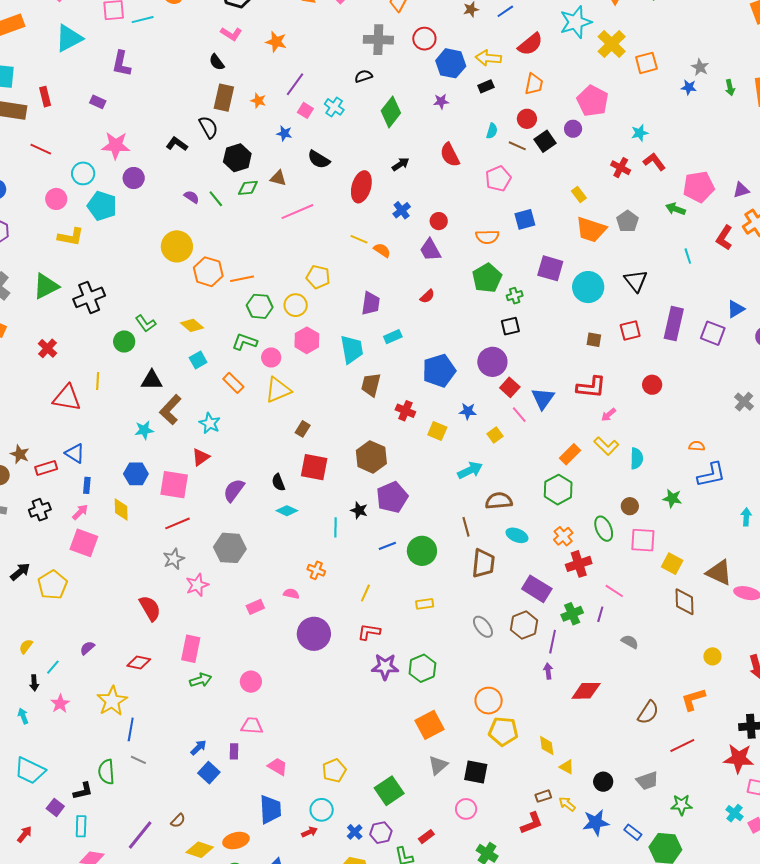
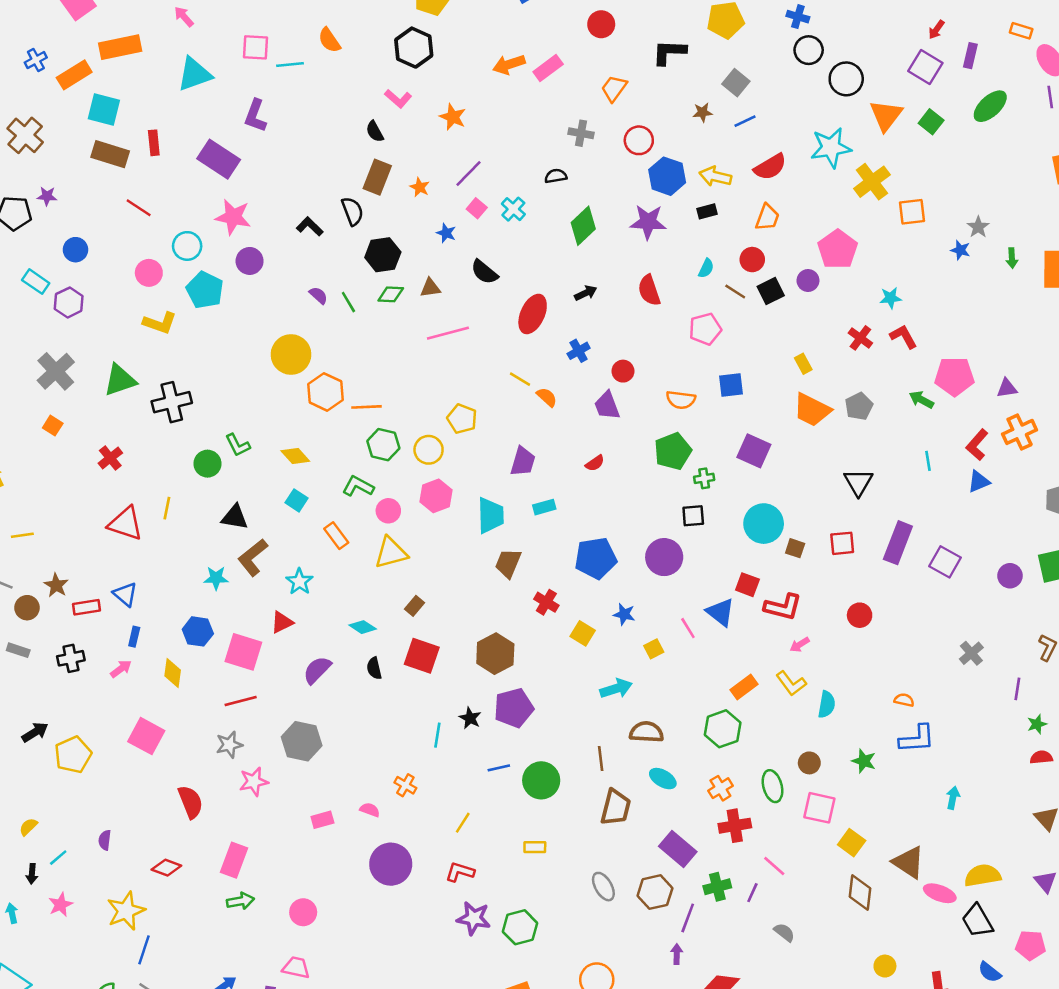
gray cross: (378, 40) -> (581, 133), size x0.7
purple star: (441, 101) -> (648, 222), size x1.8
purple rectangle: (98, 102) -> (219, 159), size x2.0
brown triangle: (278, 178) -> (430, 288), turned -30
cyan circle: (588, 287) -> (764, 524), moved
blue triangle: (736, 309) -> (979, 482), moved
cyan square: (198, 360) -> (297, 500), turned -36
red square: (510, 387) -> (747, 585), moved, turned -30
blue triangle: (543, 398) -> (720, 612), turned -35
cyan diamond: (287, 511) -> (363, 627), moved
pink square: (84, 543) -> (146, 736), moved
purple semicircle: (87, 648) -> (105, 840), turned -49

